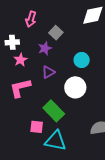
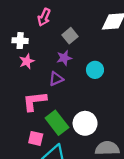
purple star: (45, 48) -> (64, 58), moved
white circle: (75, 87) -> (85, 123), moved
pink L-shape: (20, 88) -> (35, 101), moved

